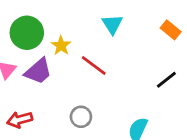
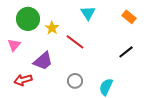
purple trapezoid: (38, 71) -> (43, 61), moved
gray circle: (81, 117) -> (75, 81), moved

